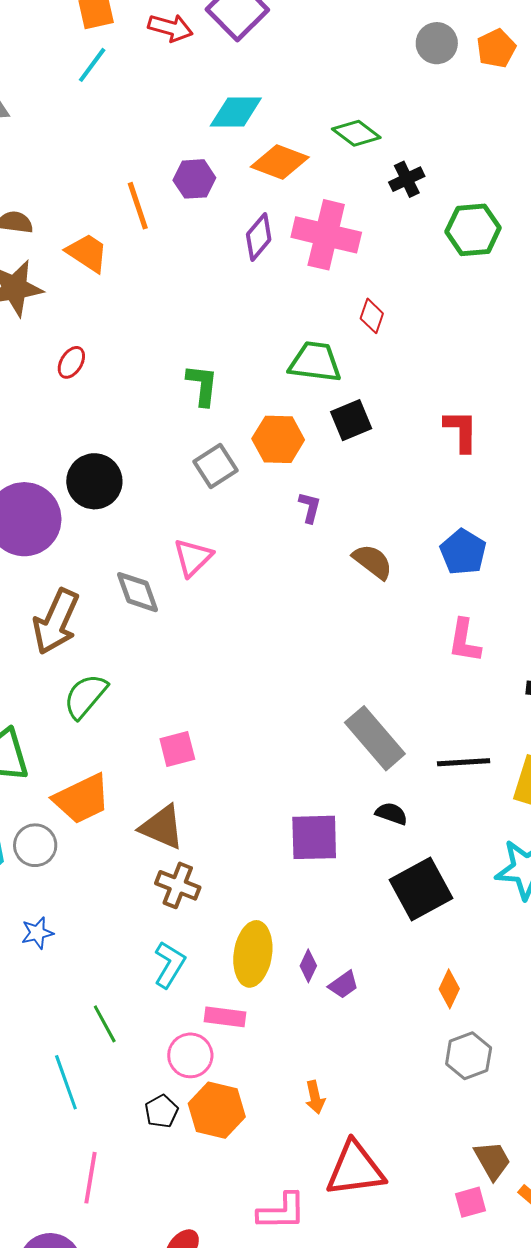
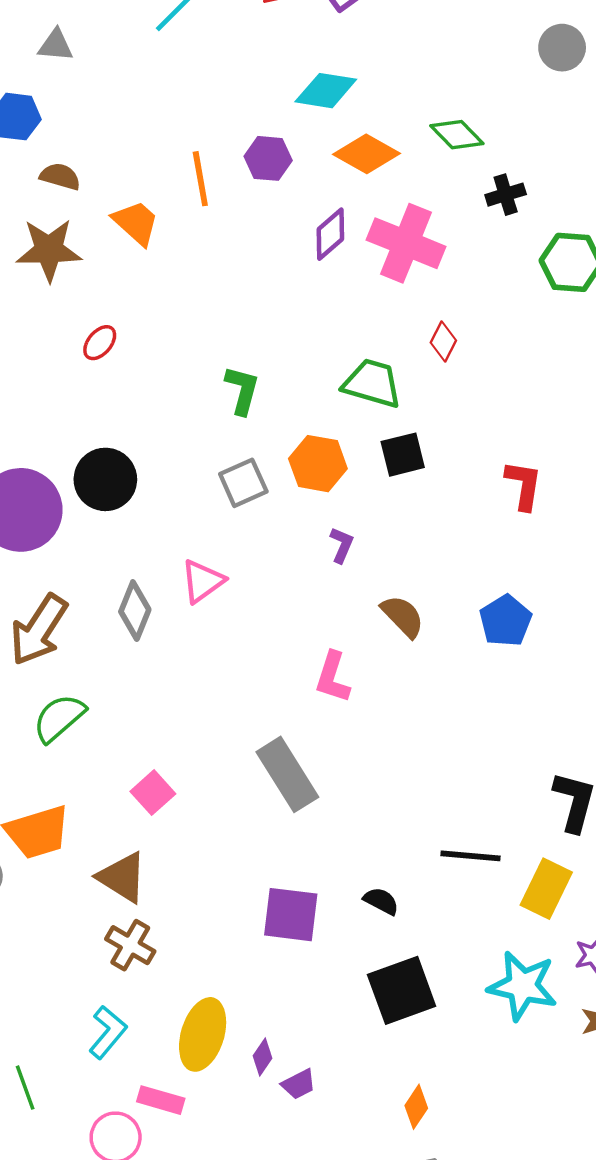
gray diamond: (137, 592) -> (135, 611), turned 33
pink L-shape: (464, 641) -> (333, 677), moved
gray rectangle: (375, 738) -> (287, 774), moved
pink square: (177, 749) -> (153, 793), turned -36

